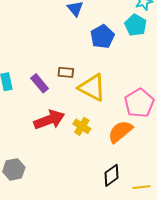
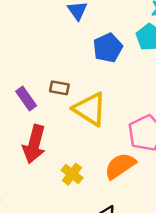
red arrow: (49, 120) -> (34, 144), turned 120
yellow cross: (82, 126) -> (72, 174), moved

